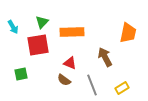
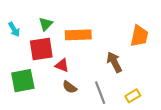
red triangle: (70, 63) -> (62, 65), moved
green square: (21, 74) -> (23, 81), size x1.6

